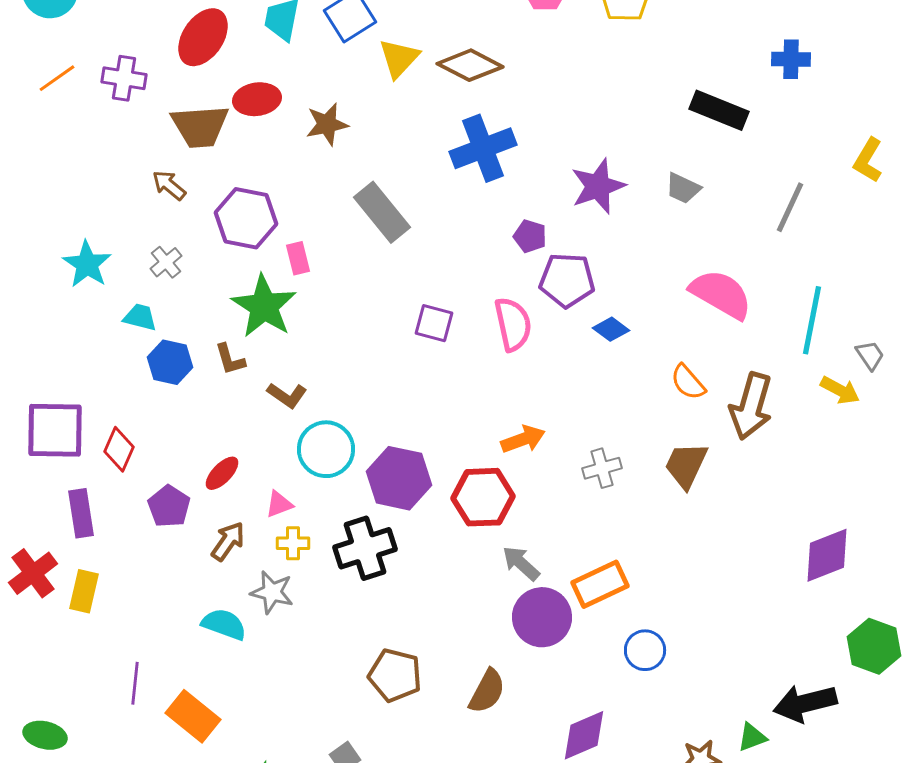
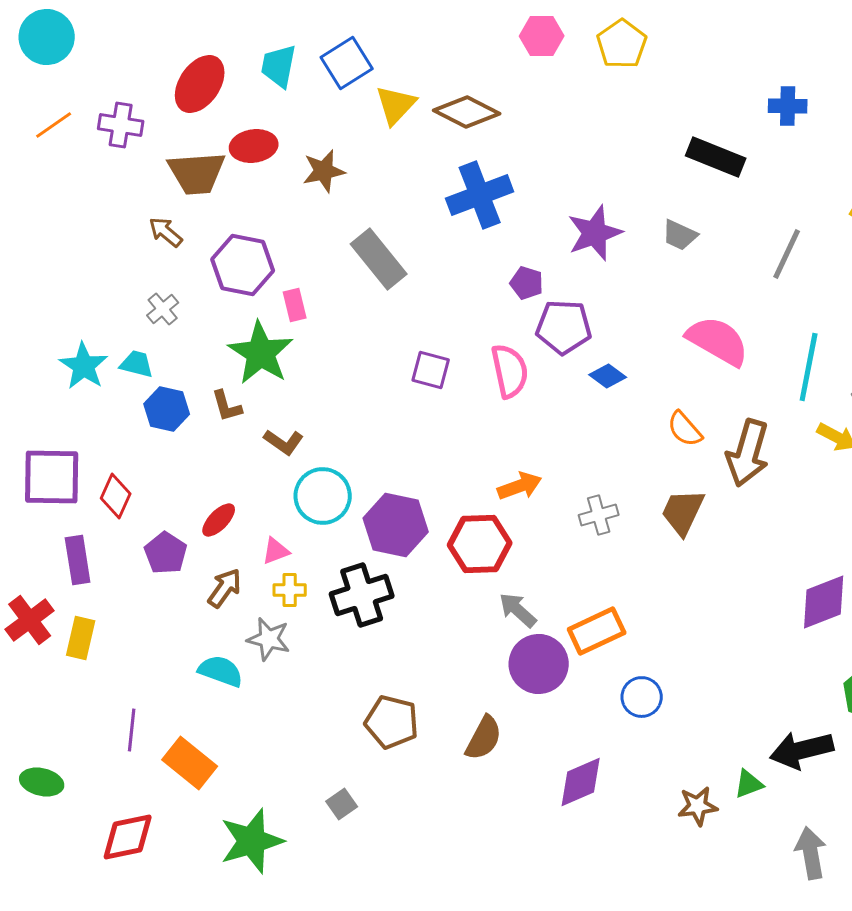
cyan star: (87, 264) -> (84, 366), moved

